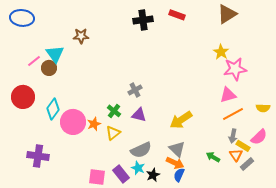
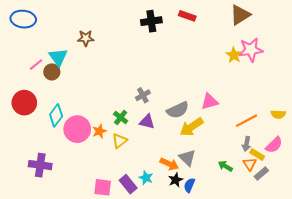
pink star: (235, 69) -> (251, 50), moved
pink triangle: (228, 95) -> (209, 102), moved
gray semicircle: (141, 150) -> (178, 110), moved
orange arrow: (175, 163) -> (169, 164), moved
black star: (153, 175) -> (176, 180), moved

